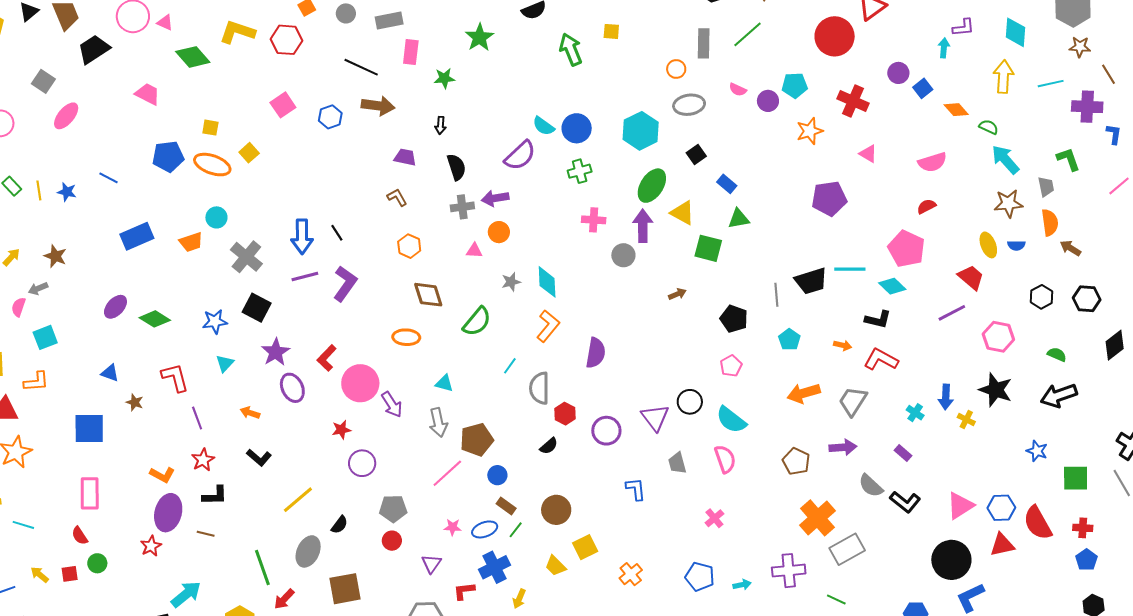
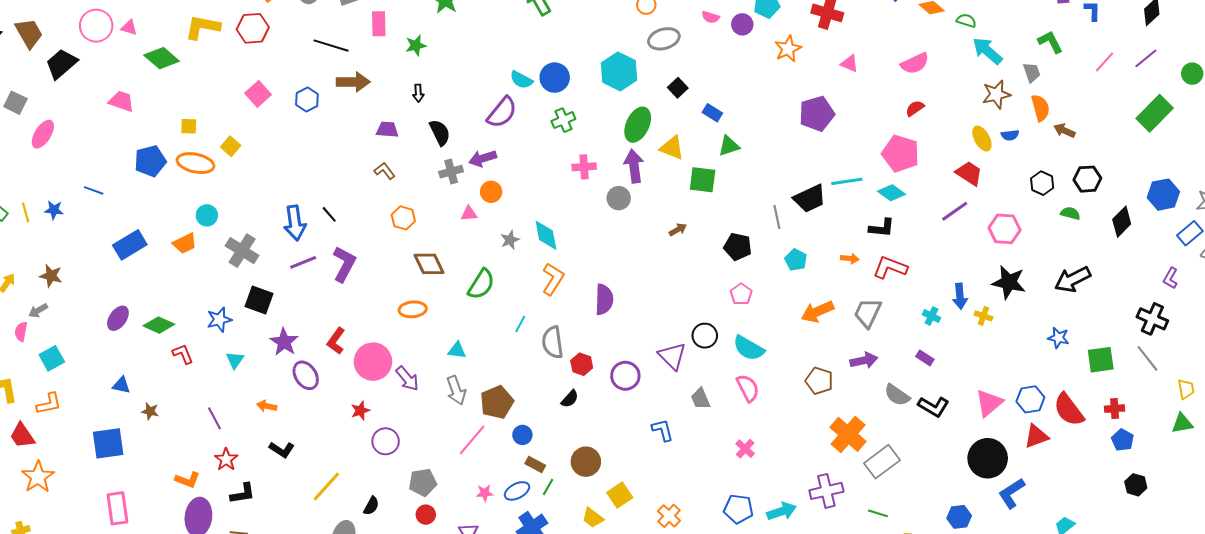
green semicircle: (1057, 354) -> (1070, 213), moved
red L-shape: (175, 377) -> (183, 354), moved, size x0.7
cyan arrow: (742, 585) -> (782, 511), size x1.6

